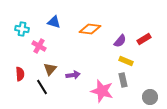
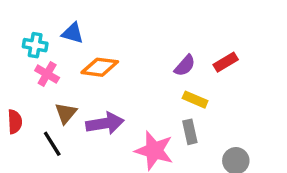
cyan cross: (22, 29) -> (35, 45), moved
orange diamond: (90, 29) -> (100, 67), moved
purple arrow: (73, 75) -> (105, 123), size x1.5

